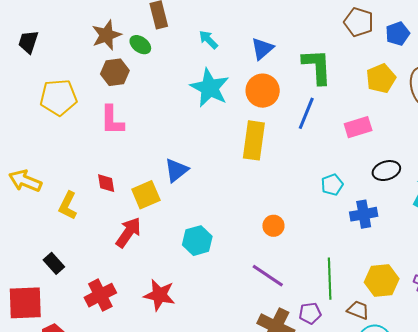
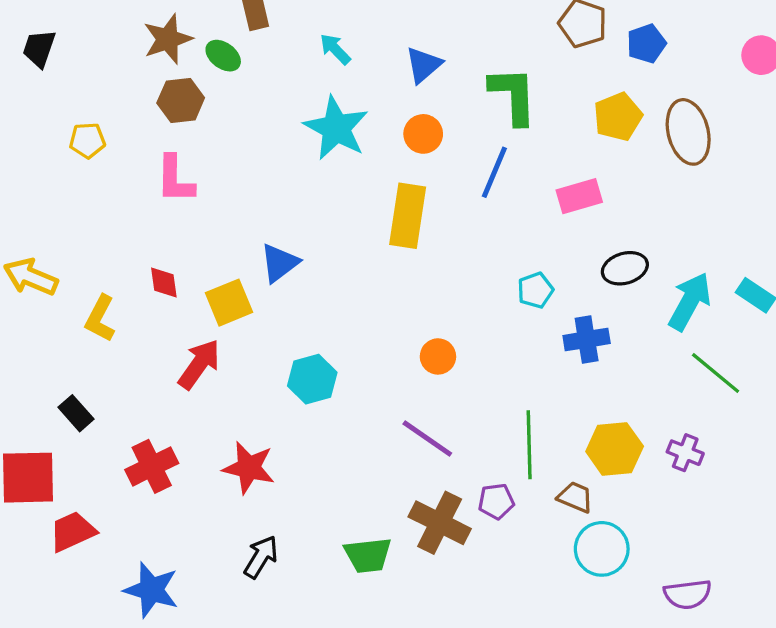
orange circle: (263, 91) -> (423, 134), size x0.7
yellow pentagon: (58, 97) -> (87, 140), size x0.6

